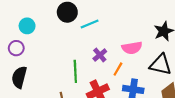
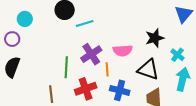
purple cross: (100, 55) -> (91, 54), size x1.5
orange line: (118, 69) -> (107, 69), turned -40

